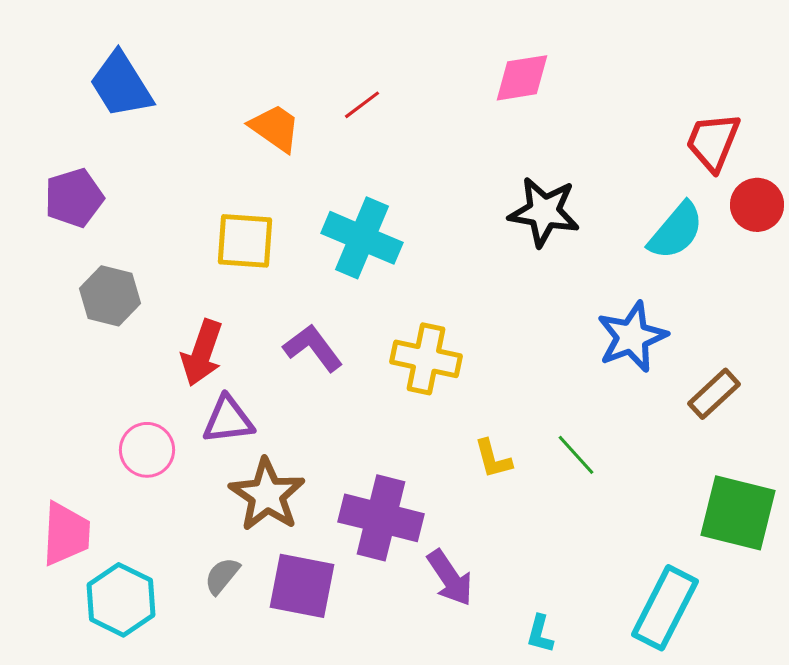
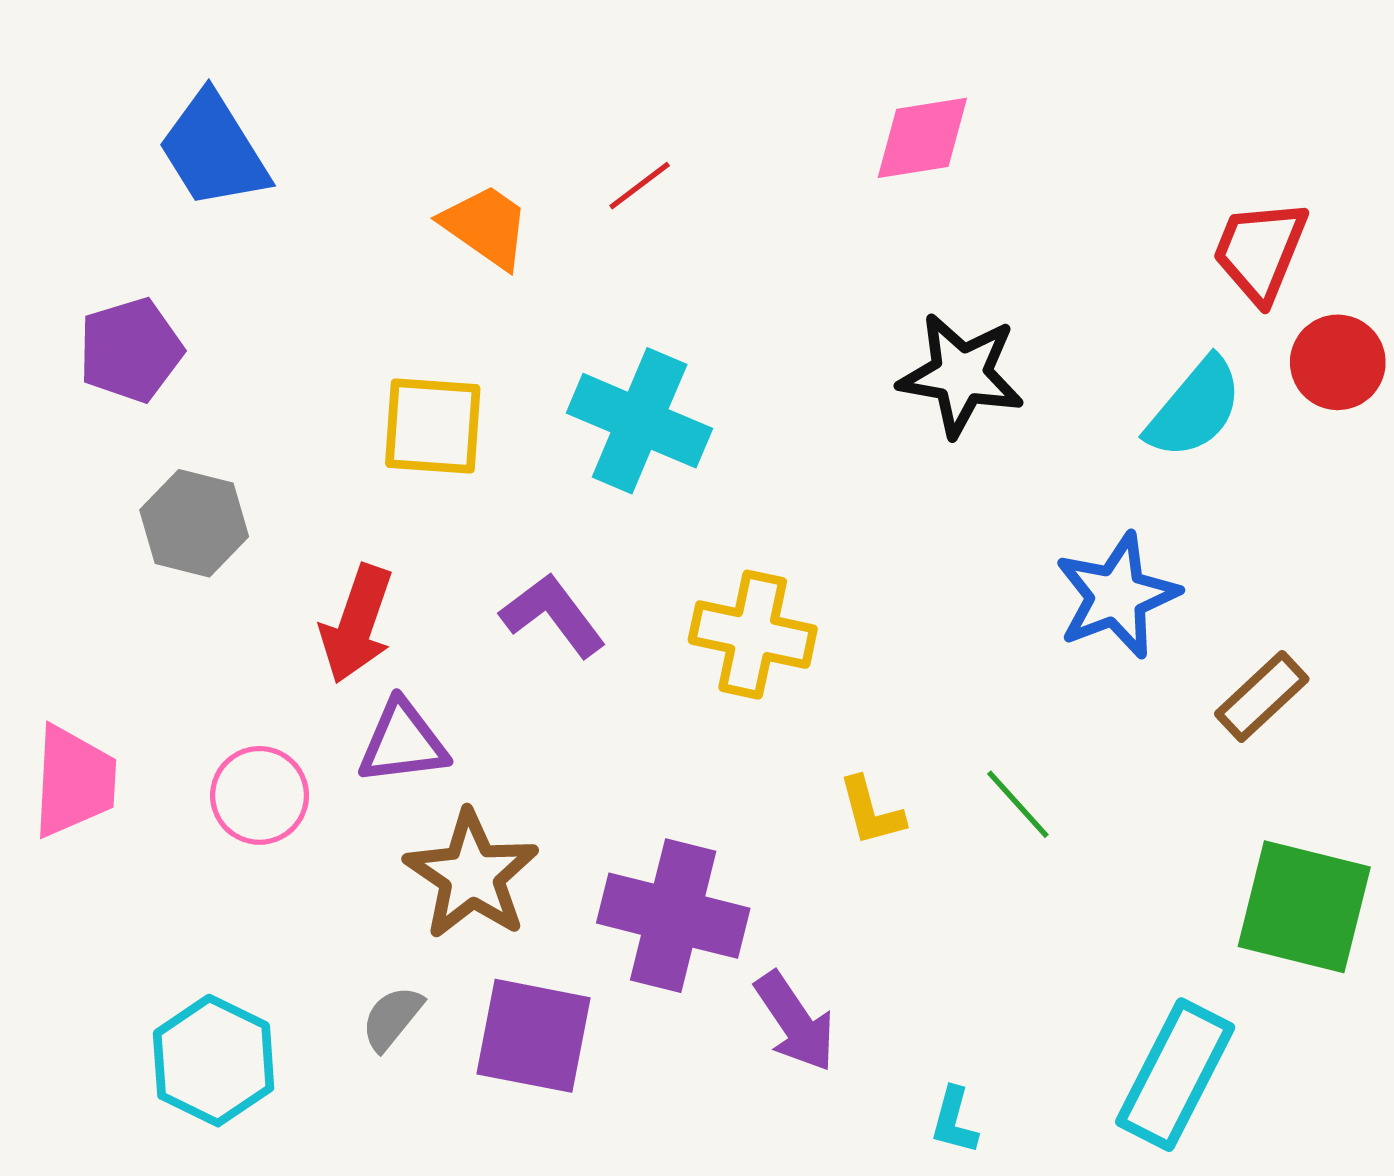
pink trapezoid: (66, 534) -> (74, 781), moved

